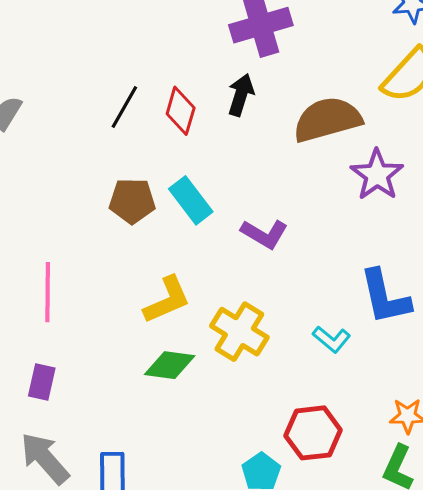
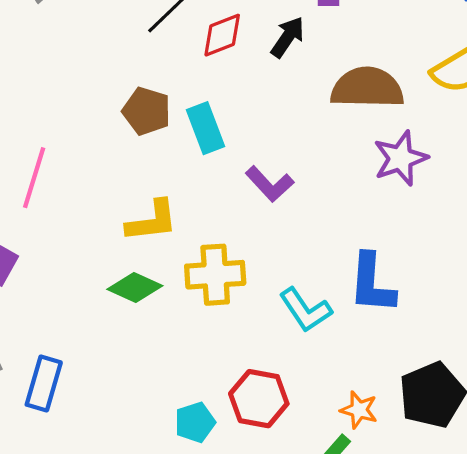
red diamond: (181, 111) -> (222, 35), turned 36
yellow cross: (239, 332) -> (215, 275), turned 38
cyan L-shape: (332, 339) -> (305, 310), size x1.4

